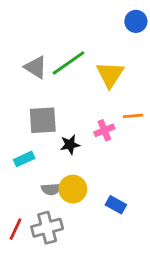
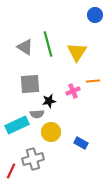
green line: (69, 63) -> (48, 44), turned -70
cyan rectangle: (24, 159) -> (17, 125), moved, size x1.6
gray semicircle: (51, 189) -> (37, 114), moved
red line: (16, 229) -> (11, 171), moved

